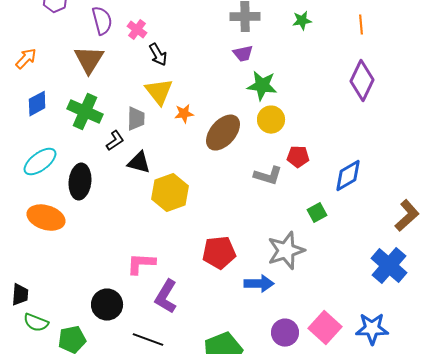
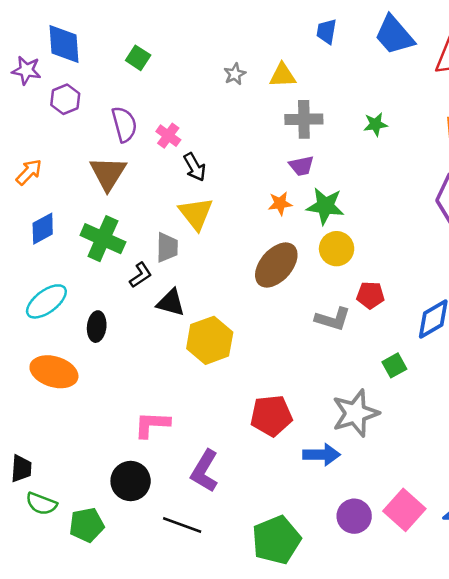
orange star: (184, 114) -> (280, 203), moved
black ellipse: (80, 182) -> (97, 327), size x0.7
pink L-shape: (141, 264) -> (152, 424), moved

